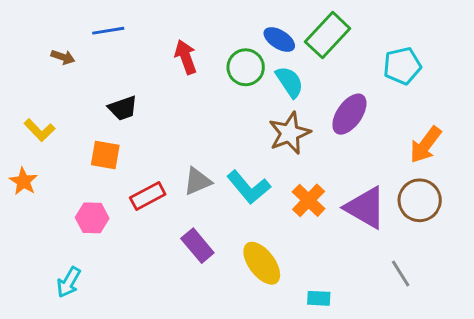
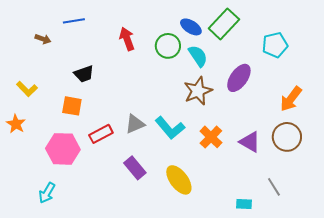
purple triangle: (366, 208) -> (250, 142), size x0.7
pink hexagon: (92, 218) -> (63, 149), size x1.5
cyan rectangle: (319, 298) -> (244, 204), moved

